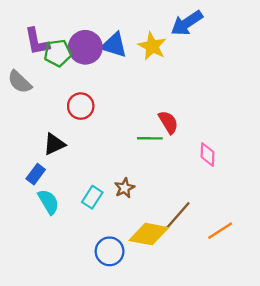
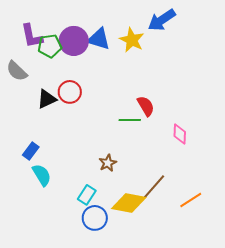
black triangle: (54, 144) -> (47, 99), moved
cyan rectangle: (92, 197) -> (87, 195), moved

